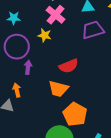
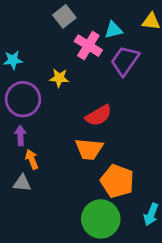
pink cross: (56, 15) -> (88, 46), moved
purple trapezoid: (93, 30) -> (125, 61), turned -30
purple arrow: (28, 67) -> (20, 136), moved

